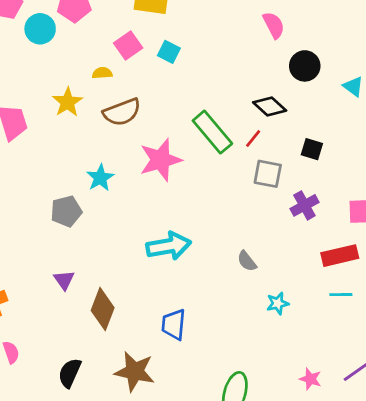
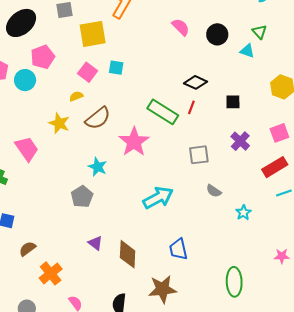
black circle: (305, 66) -> (217, 34), moved
gray square: (268, 174) -> (199, 155), moved

